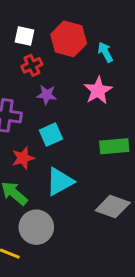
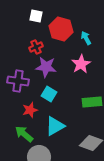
white square: (25, 36) -> (36, 16), moved
purple star: (47, 95) -> (46, 67), size x1.5
cyan square: (51, 135) -> (49, 94), turned -35

